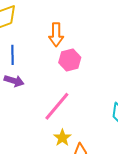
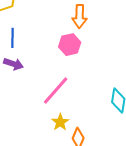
orange arrow: (56, 35) -> (80, 16), moved

